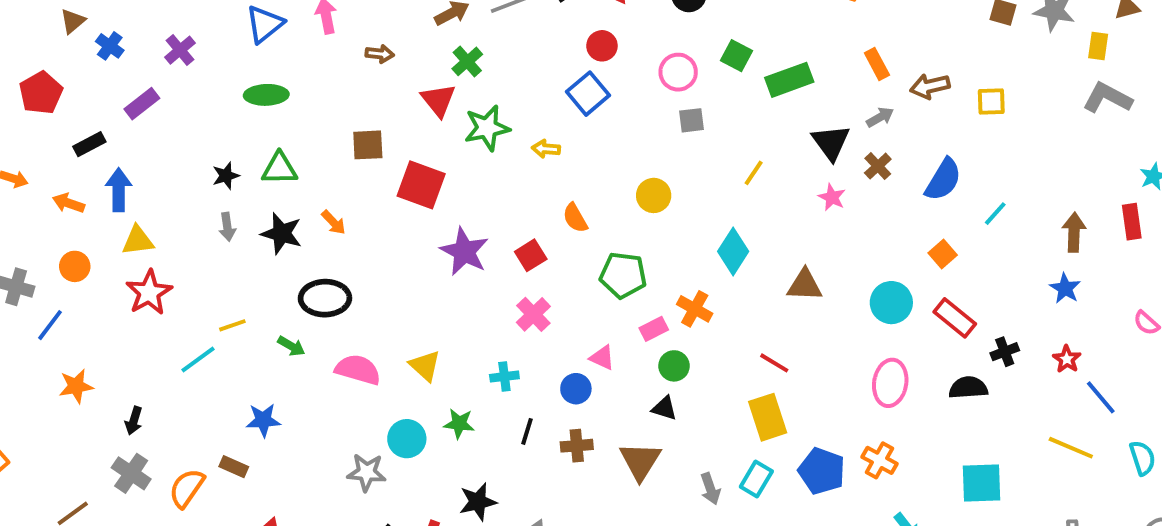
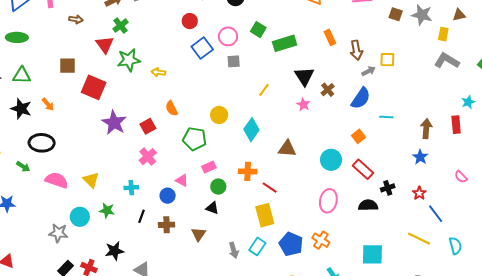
brown arrow: (930, 86) -> (356, 50), turned -90
blue square: (588, 94) -> (202, 48), moved
gray arrow: (880, 117) -> (369, 71), moved
yellow circle: (654, 195) -> (219, 115), moved
cyan line: (995, 214) -> (386, 117), turned 48
orange cross: (695, 309) -> (248, 171), moved, turned -30
brown triangle: (640, 461) -> (199, 234), size x0.7

